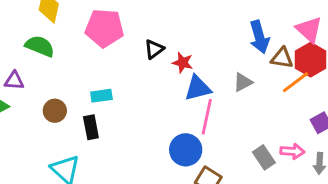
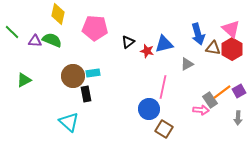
purple triangle: (14, 81) -> (35, 41), moved
orange line: (295, 82) -> (222, 92), moved
blue triangle: (198, 88) -> (164, 44), moved
brown circle: (55, 111) -> (73, 76), moved, size x1.5
pink arrow: (292, 151) -> (201, 110), moved
gray rectangle: (264, 157) -> (210, 100), moved

